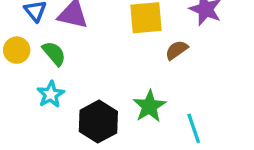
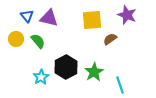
cyan star: (51, 94) -> (41, 77), moved
black hexagon: (98, 122) -> (66, 67), moved

